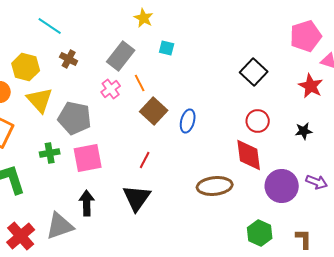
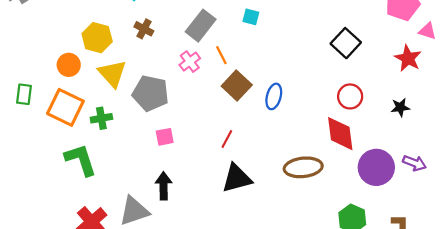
green cross: (50, 153) -> (101, 118), moved
pink square: (88, 158) -> (165, 137), size x0.6
black triangle: (137, 198) -> (237, 178), moved, turned 40

